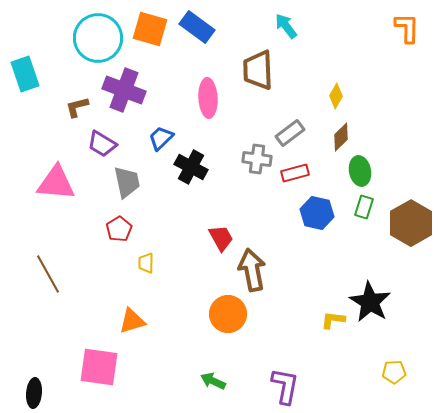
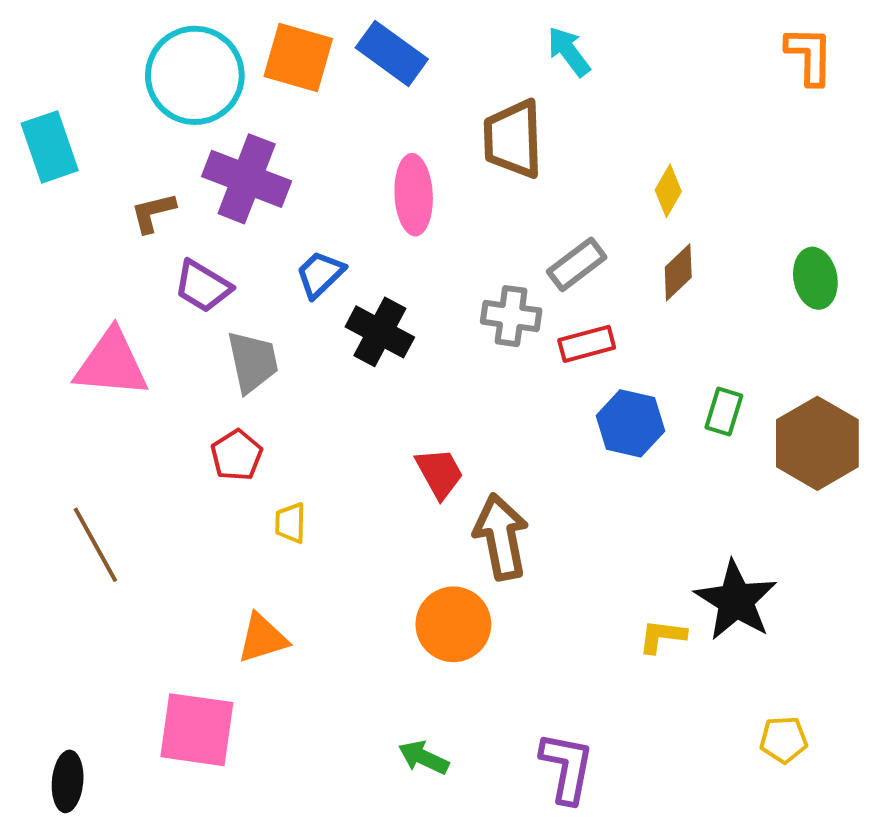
green ellipse: (360, 171) -> (815, 278), moved

